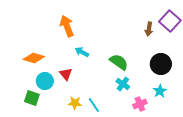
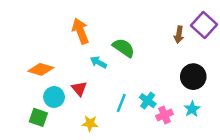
green semicircle: (119, 62) -> (124, 48), moved
pink cross: (140, 104) -> (164, 115), moved
cyan line: (94, 105) -> (121, 103), moved, turned 56

